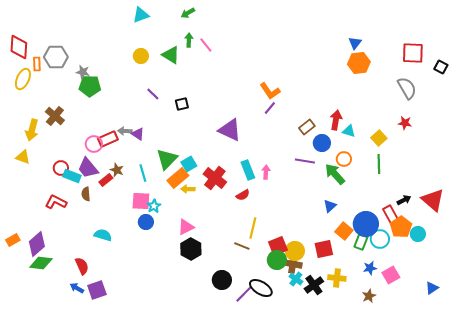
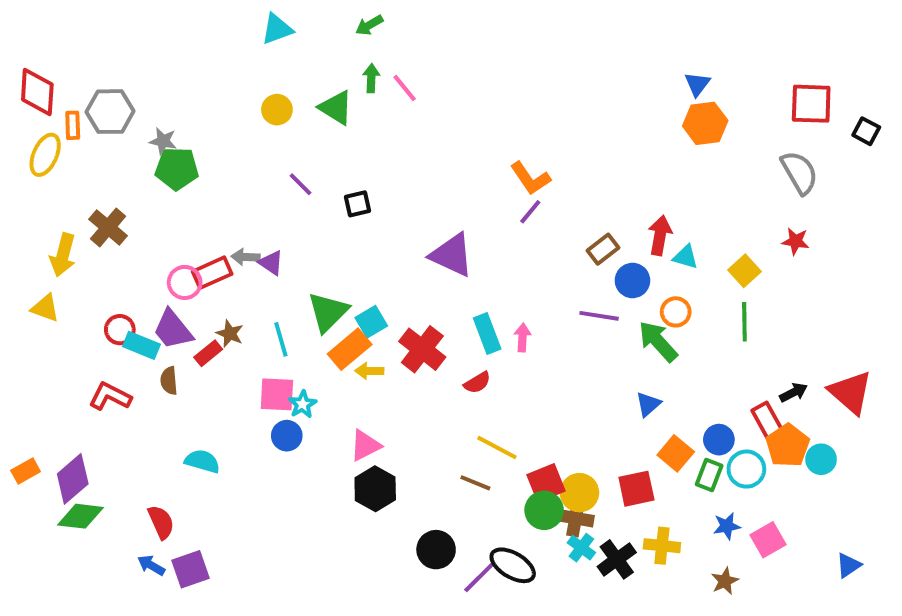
blue circle: (366, 224) -> (719, 440), size x0.6
yellow line: (253, 228) -> (497, 447), turned -75

